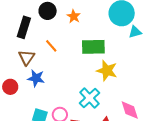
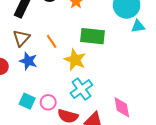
orange line: (51, 46) -> (52, 41), moved
yellow star: (107, 71) -> (75, 60), moved

